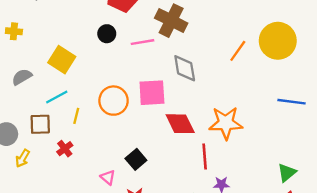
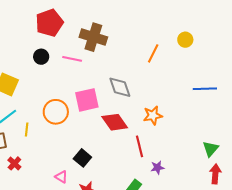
yellow circle: (278, 41) -> (185, 40), size x0.5
pink line: (142, 42) -> (72, 59), turned 30
gray diamond: (185, 68) -> (120, 87), moved
orange star: (226, 123) -> (153, 115), size x0.7
red cross: (65, 149) -> (14, 163), moved

